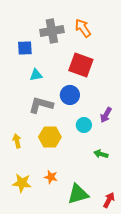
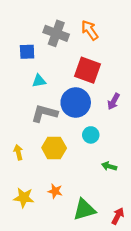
gray cross: (52, 31) -> (56, 33), turned 30
blue circle: (70, 95) -> (76, 103), size x1.4
purple arrow: (106, 115) -> (113, 101), moved

